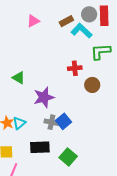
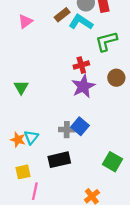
green triangle: (19, 78) -> (21, 87), turned 40
brown circle: (92, 85) -> (116, 78), moved
purple star: (44, 97) -> (83, 86), moved
green square: (68, 157) -> (113, 162), moved

